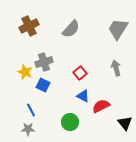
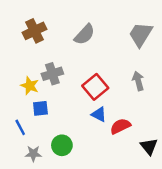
red square: (80, 73) -> (95, 87), size x1.5
blue square: (43, 85) -> (40, 108), moved, turned -32
blue line: (31, 110) -> (20, 127), moved
green circle: (70, 122) -> (62, 145), moved

